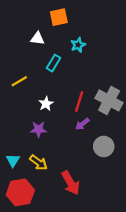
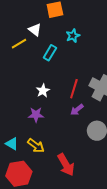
white triangle: (37, 38) -> (35, 30), turned 32
yellow line: (19, 81) -> (19, 44), moved
cyan triangle: (13, 160) -> (12, 144), turned -32

